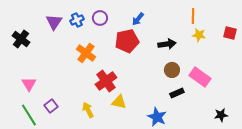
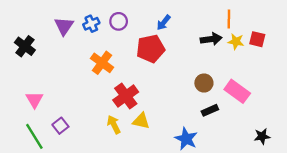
red square: (230, 33) -> (257, 39), moved
black arrow: (167, 44) -> (211, 39), moved
yellow arrow: (88, 110) -> (114, 125), moved

